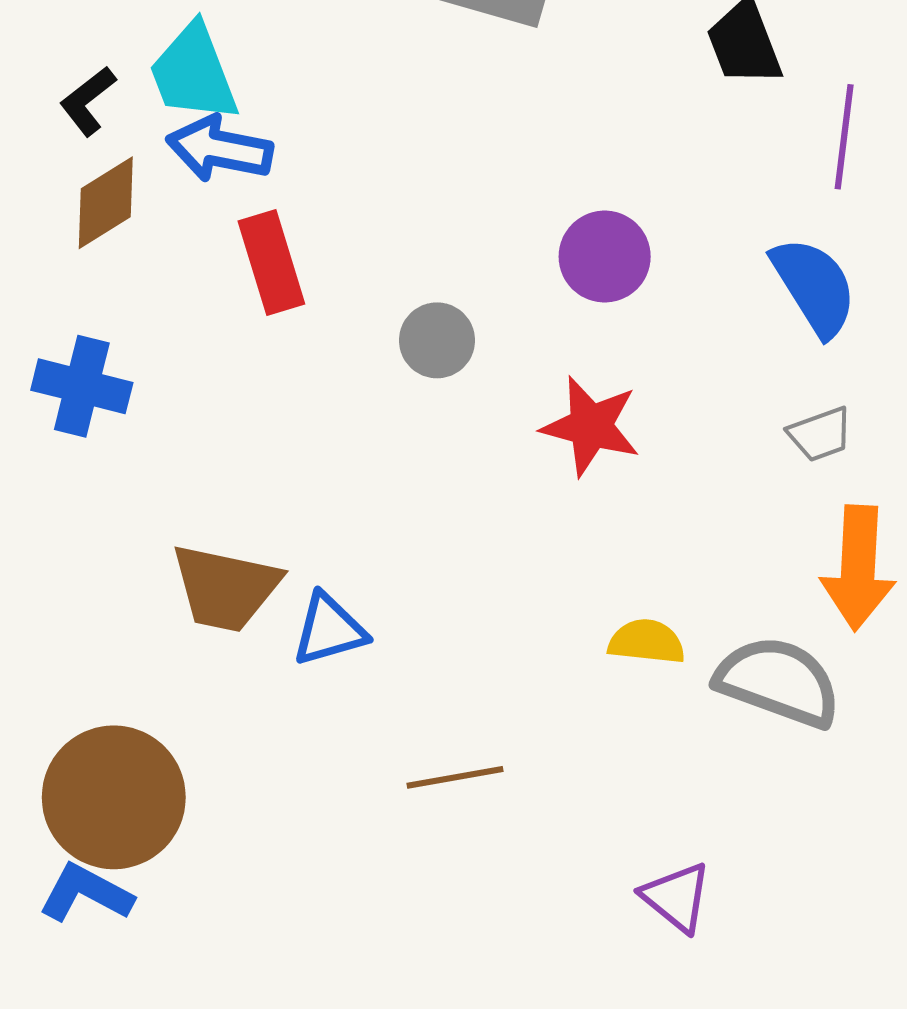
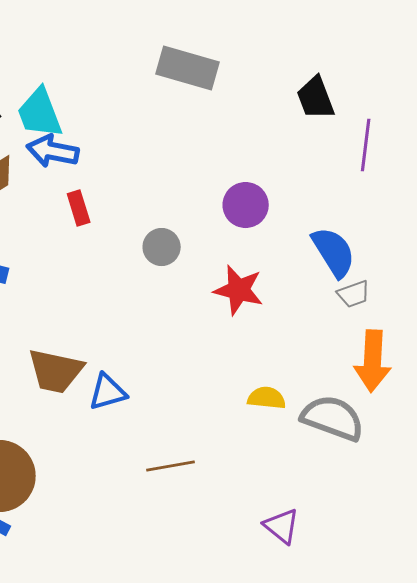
red rectangle: (271, 263) -> (79, 208), size x0.7
blue semicircle: (814, 286) -> (334, 252), moved

